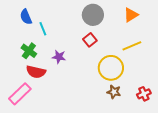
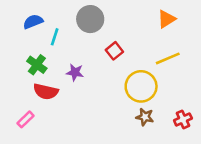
gray circle: (93, 15) -> (90, 19), moved
blue semicircle: (26, 17) -> (33, 22), turned 91
cyan line: (43, 29) -> (55, 37), turned 40
pink rectangle: (20, 94) -> (25, 119), size x0.6

